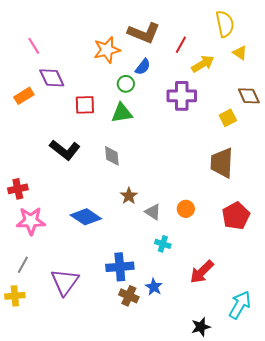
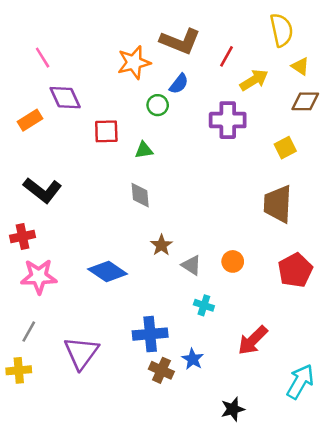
brown diamond: (249, 96) -> (305, 101), moved, turned -65
green triangle: (122, 113) -> (144, 150), moved, size x0.7
black L-shape: (65, 150) -> (43, 190), moved
black star: (201, 327) -> (233, 409), moved

